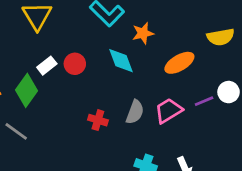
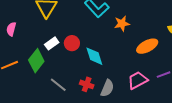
cyan diamond: (121, 61) -> (94, 56), moved
gray semicircle: (135, 112) -> (107, 88), moved
gray line: (16, 131) -> (58, 85), moved

